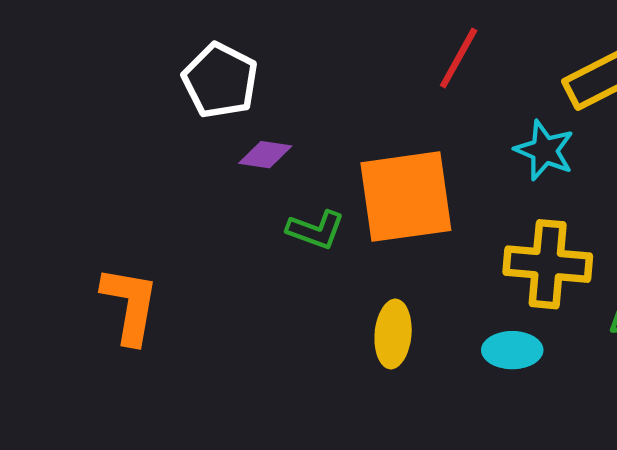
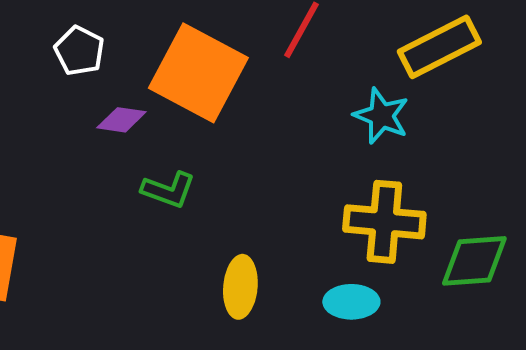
white pentagon: (220, 81) -> (79, 51), size x0.7
orange square: (406, 197) -> (198, 73), moved, turned 36

